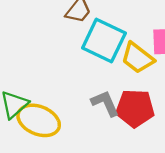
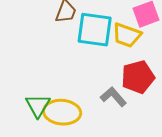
gray L-shape: (105, 103) -> (113, 97), moved

